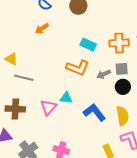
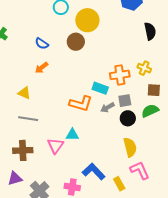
cyan rectangle: (88, 45) -> (100, 88), moved
yellow triangle: (11, 59) -> (24, 93), moved
blue L-shape: (94, 112) -> (94, 172), moved

